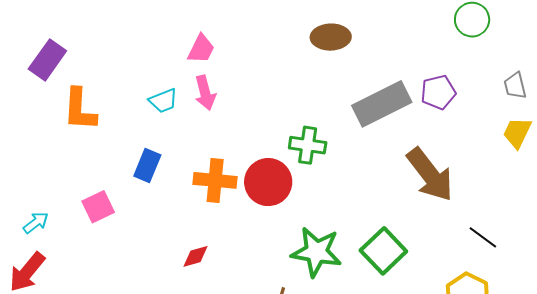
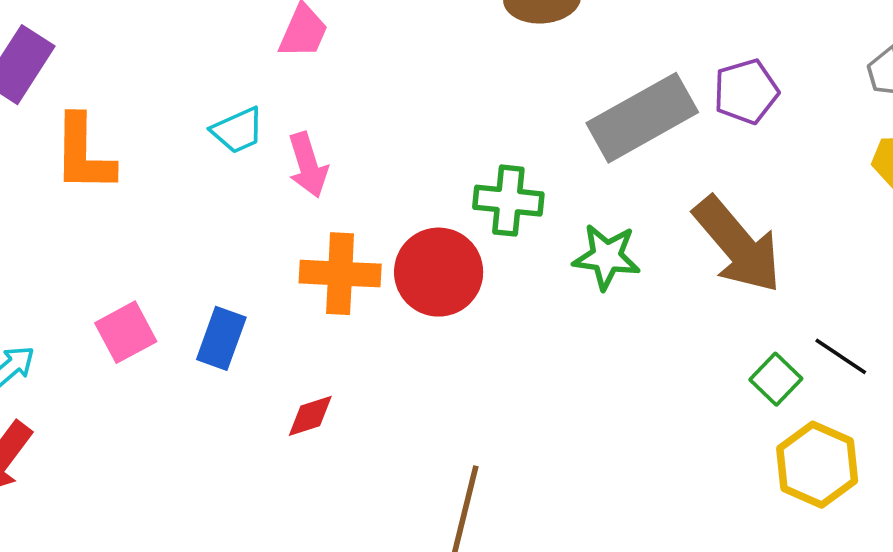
pink arrow: (205, 93) -> (308, 165), moved
blue rectangle: (147, 165) -> (221, 338), moved
green square: (383, 251) -> (776, 379), moved, size x0.6
green star: (316, 252) -> (607, 257), moved, size x0.7

